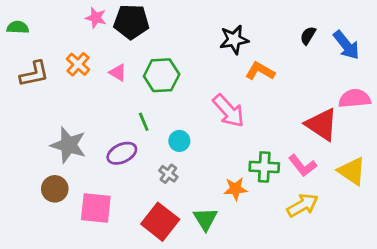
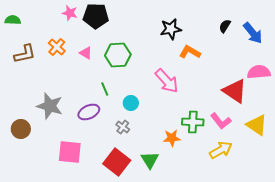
brown circle: (55, 189) -> (21, 129), moved

